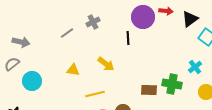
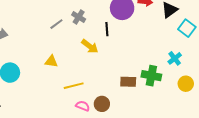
gray cross: (93, 22) -> (79, 17), moved, turned -32
gray line: (67, 33) -> (56, 24), moved
yellow arrow: (106, 64) -> (90, 46), moved

